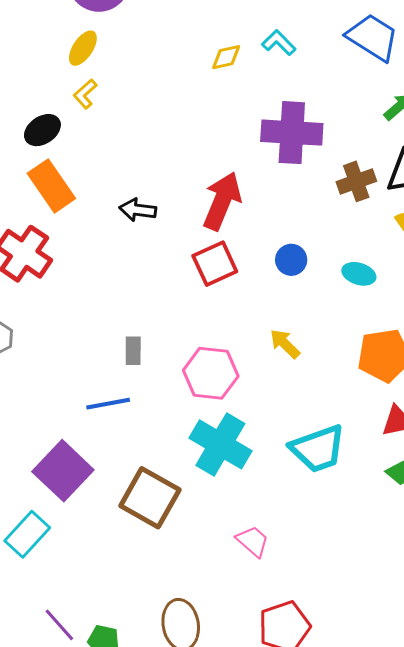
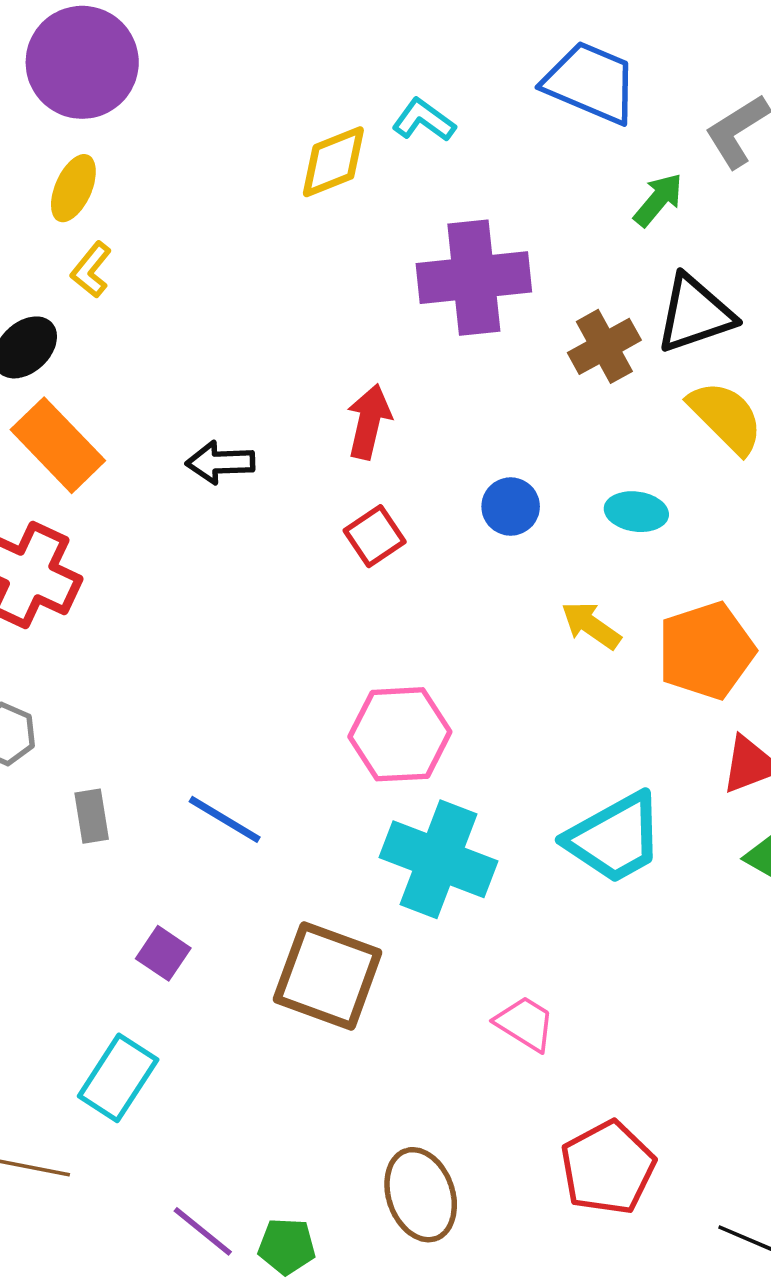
yellow diamond: (226, 57) -> (333, 162), size x1.4
red arrow: (222, 201) -> (369, 422), size x0.7
red square: (215, 264) -> (375, 536), size x0.7
yellow arrow: (285, 344) -> (591, 625), moved
gray rectangle: (133, 351) -> (92, 816), moved
blue line: (108, 404) -> (225, 819), turned 51
purple square: (63, 471) -> (163, 953), size x0.5

